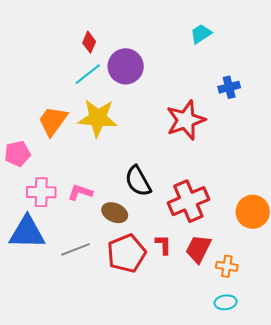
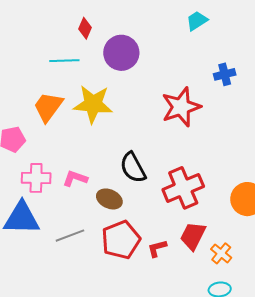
cyan line: (88, 74) -> (64, 61), moved, turned 36
red L-shape: (163, 245) -> (157, 248), moved, turned -105
orange cross: (227, 266) -> (221, 253), turned 30

